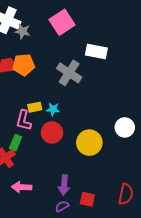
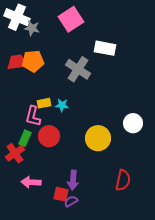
red circle: (52, 132) -> (49, 136), moved
red semicircle: (126, 194) -> (123, 180), moved
red square: (87, 199) -> (61, 194), moved

